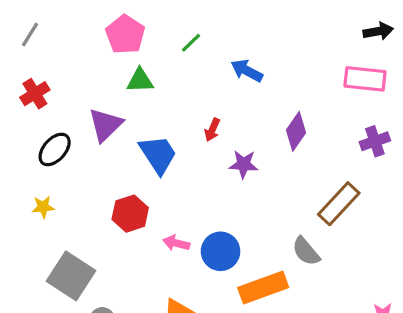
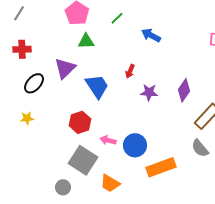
red cross: (35, 94) -> (22, 49), turned 30
purple diamond: (296, 131) -> (184, 90), moved
gray semicircle: (306, 251) -> (200, 148), moved
gray square: (71, 276) -> (83, 160), moved

